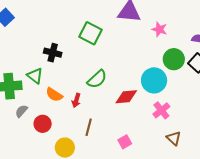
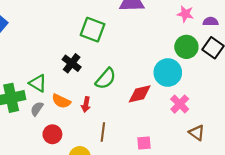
pink star: (159, 29) -> (185, 14), moved
black cross: (53, 53) -> (72, 63), moved, turned 30
gray semicircle: (21, 111) -> (37, 109), moved
pink square: (125, 142) -> (144, 143), turned 32

